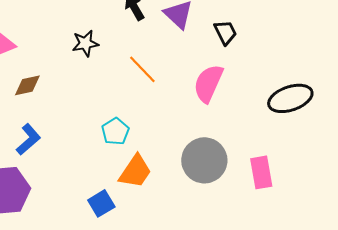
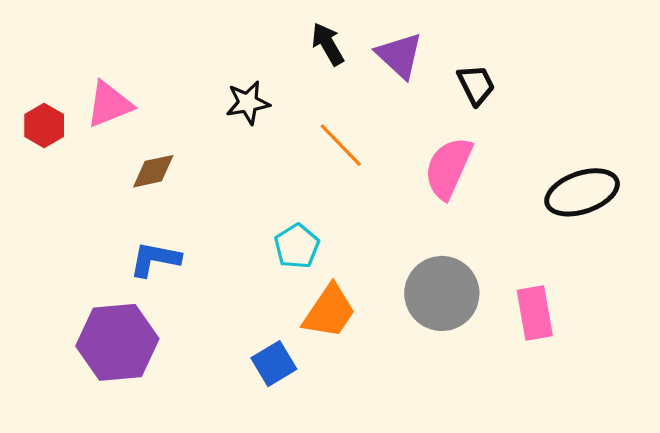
blue L-shape: (28, 139) -> (155, 259), turned -128

